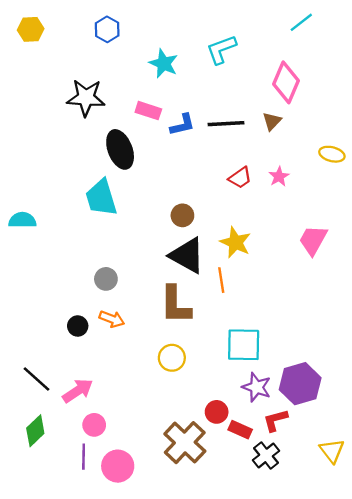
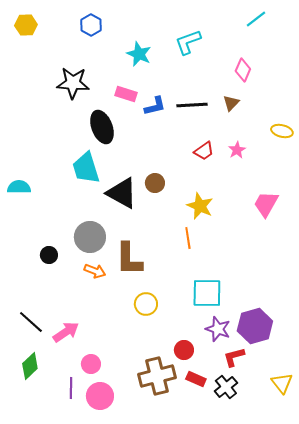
pink diamond: (286, 82) -> (243, 70), size x0.7
black triangle: (187, 255) -> (122, 193), moved
gray circle: (106, 279) -> (90, 237), size x1.6
brown L-shape: (175, 305) -> (129, 259), moved
black circle: (78, 326) -> (49, 255), moved
pink circle: (94, 425) -> (91, 364), moved
red rectangle: (240, 430) -> (196, 379), moved
brown cross: (185, 443) -> (157, 376), turned 33

